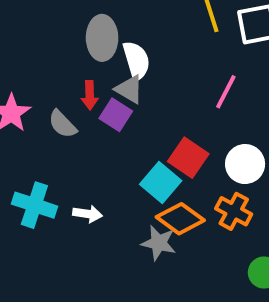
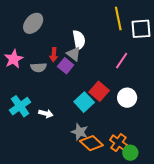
gray ellipse: (102, 38) -> (33, 23), moved, turned 35
gray semicircle: (62, 124) -> (39, 67), turned -56
cyan cross: (34, 205) -> (20, 106), turned 30
orange cross: (234, 211) -> (118, 143), moved
orange diamond: (180, 219) -> (91, 143), moved

